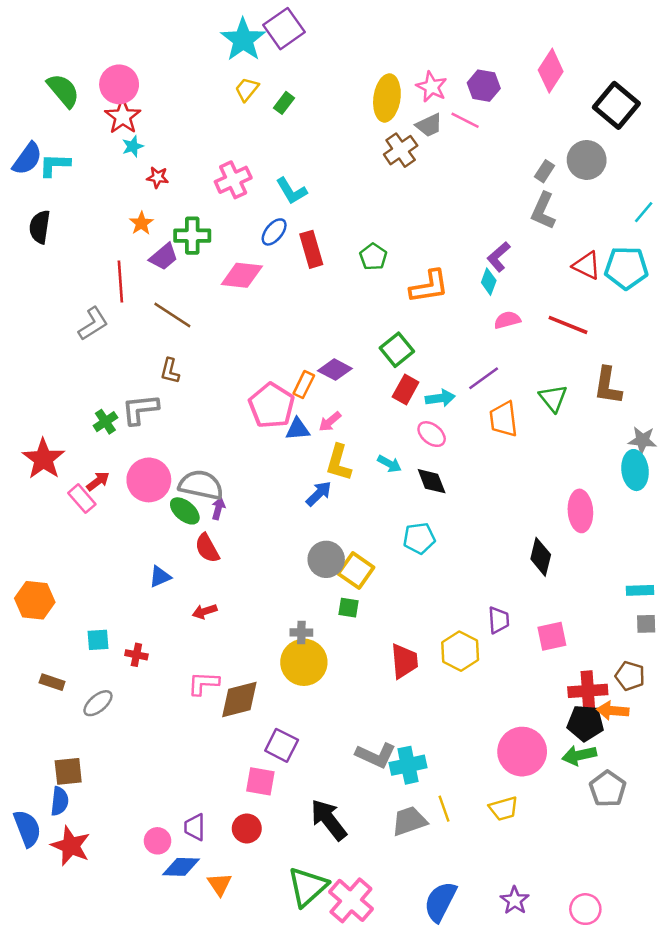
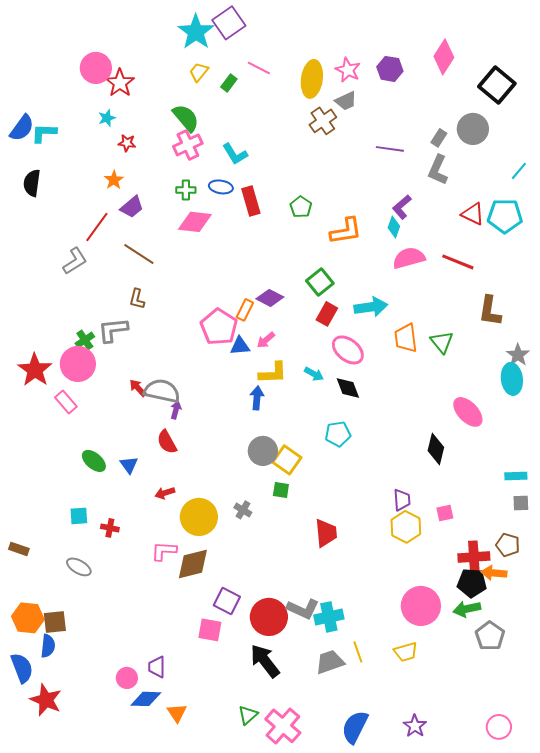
green semicircle: (63, 91) -> (186, 118), moved
red star: (123, 117) -> (120, 83), moved
pink line: (465, 120) -> (259, 68), moved
blue ellipse: (274, 232) -> (221, 187), turned 60
green cross: (192, 236) -> (186, 190), moved, size x0.7
red line: (120, 282) -> (97, 227), turned 40
pink semicircle: (507, 320) -> (409, 258), size x1.5
purple line: (484, 378) -> (390, 149), moved, turned 44
cyan arrow: (440, 398) -> (371, 307), moved, size x1.4
green triangle: (553, 398) -> (442, 342), moved
pink ellipse: (432, 434) -> (348, 350), size x1.4
gray star: (642, 440) -> (518, 355), turned 30
yellow L-shape: (339, 463) -> (273, 373), turned -108
pink circle: (149, 480) -> (78, 364), moved
red arrow: (98, 481) -> (138, 388), moved, turned -96
blue arrow: (319, 494) -> (257, 398), turned -40
green ellipse: (185, 511) -> (94, 461), moved
pink ellipse: (580, 511) -> (468, 412), turned -40
blue triangle: (160, 577) -> (129, 465), turned -42
orange hexagon: (35, 600) -> (28, 618), moved
gray cross: (301, 633) -> (243, 510), turned 30
pink square: (552, 636) -> (445, 513), size x0.7
yellow hexagon: (460, 651) -> (406, 527), moved
yellow circle: (304, 662) -> (199, 517), moved
brown rectangle: (52, 682) -> (19, 549), moved
gray ellipse: (98, 703) -> (79, 567), turned 70
red circle: (247, 828) -> (269, 617), moved, size x1.6
red star: (71, 846) -> (46, 700), moved
green triangle: (308, 887) -> (248, 715), size x0.6
pink circle: (585, 909) -> (499, 727), moved

